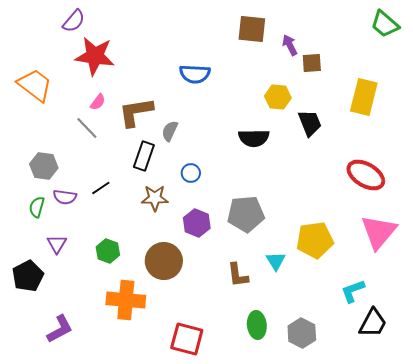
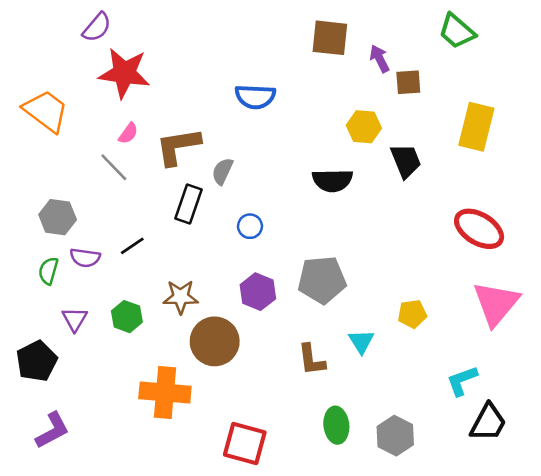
green trapezoid: (385, 24) -> (457, 31), moved
brown star: (155, 198) -> (181, 297), moved
yellow pentagon: (315, 240) -> (412, 314), size x0.6
green hexagon: (108, 251) -> (127, 317), moved
purple L-shape: (60, 329) -> (52, 430), moved

